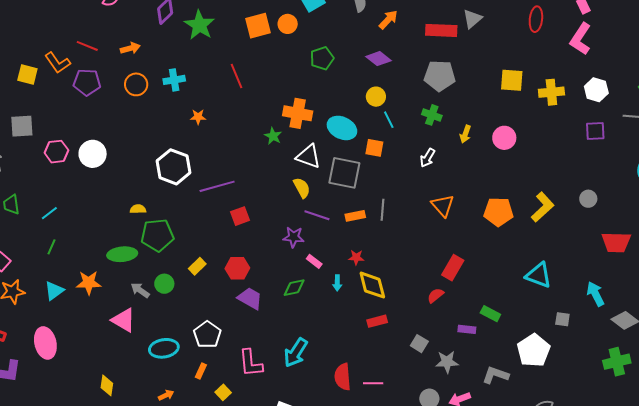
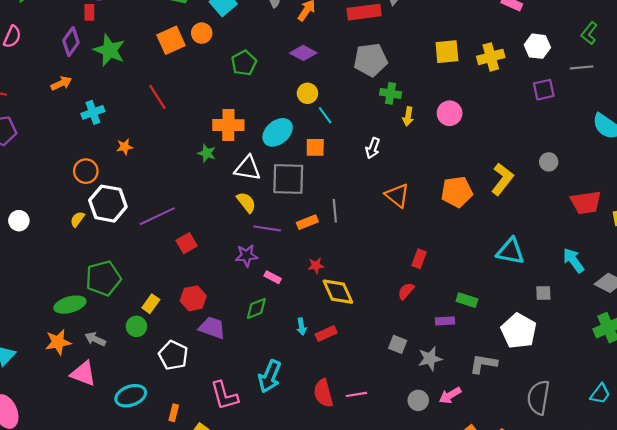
orange arrow: (130, 48) -> (61, 83), moved
orange circle: (136, 84) -> (86, 171), moved
green cross: (432, 115) -> (391, 93), moved
cyan ellipse: (342, 128) -> (278, 132), turned -56
white circle: (93, 154) -> (19, 221), moved, size x0.7
yellow semicircle: (138, 209) -> (77, 219), moved, turned -42
red rectangle: (453, 268) -> (419, 259), size x0.7
orange star: (89, 283) -> (58, 342), moved
cyan arrow: (337, 283) -> (301, 327), moved
green circle: (164, 284) -> (136, 326), moved
red rectangle: (377, 321) -> (326, 333), moved
white pentagon: (207, 335) -> (173, 355), moved

